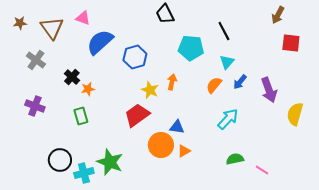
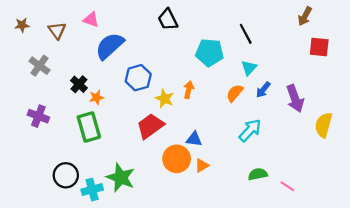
black trapezoid: (165, 14) -> (168, 20), moved
brown triangle: (52, 28) -> (57, 31), size x0.7
blue hexagon: (135, 57) -> (138, 78), moved
green rectangle: (81, 116) -> (89, 127), size x1.5

